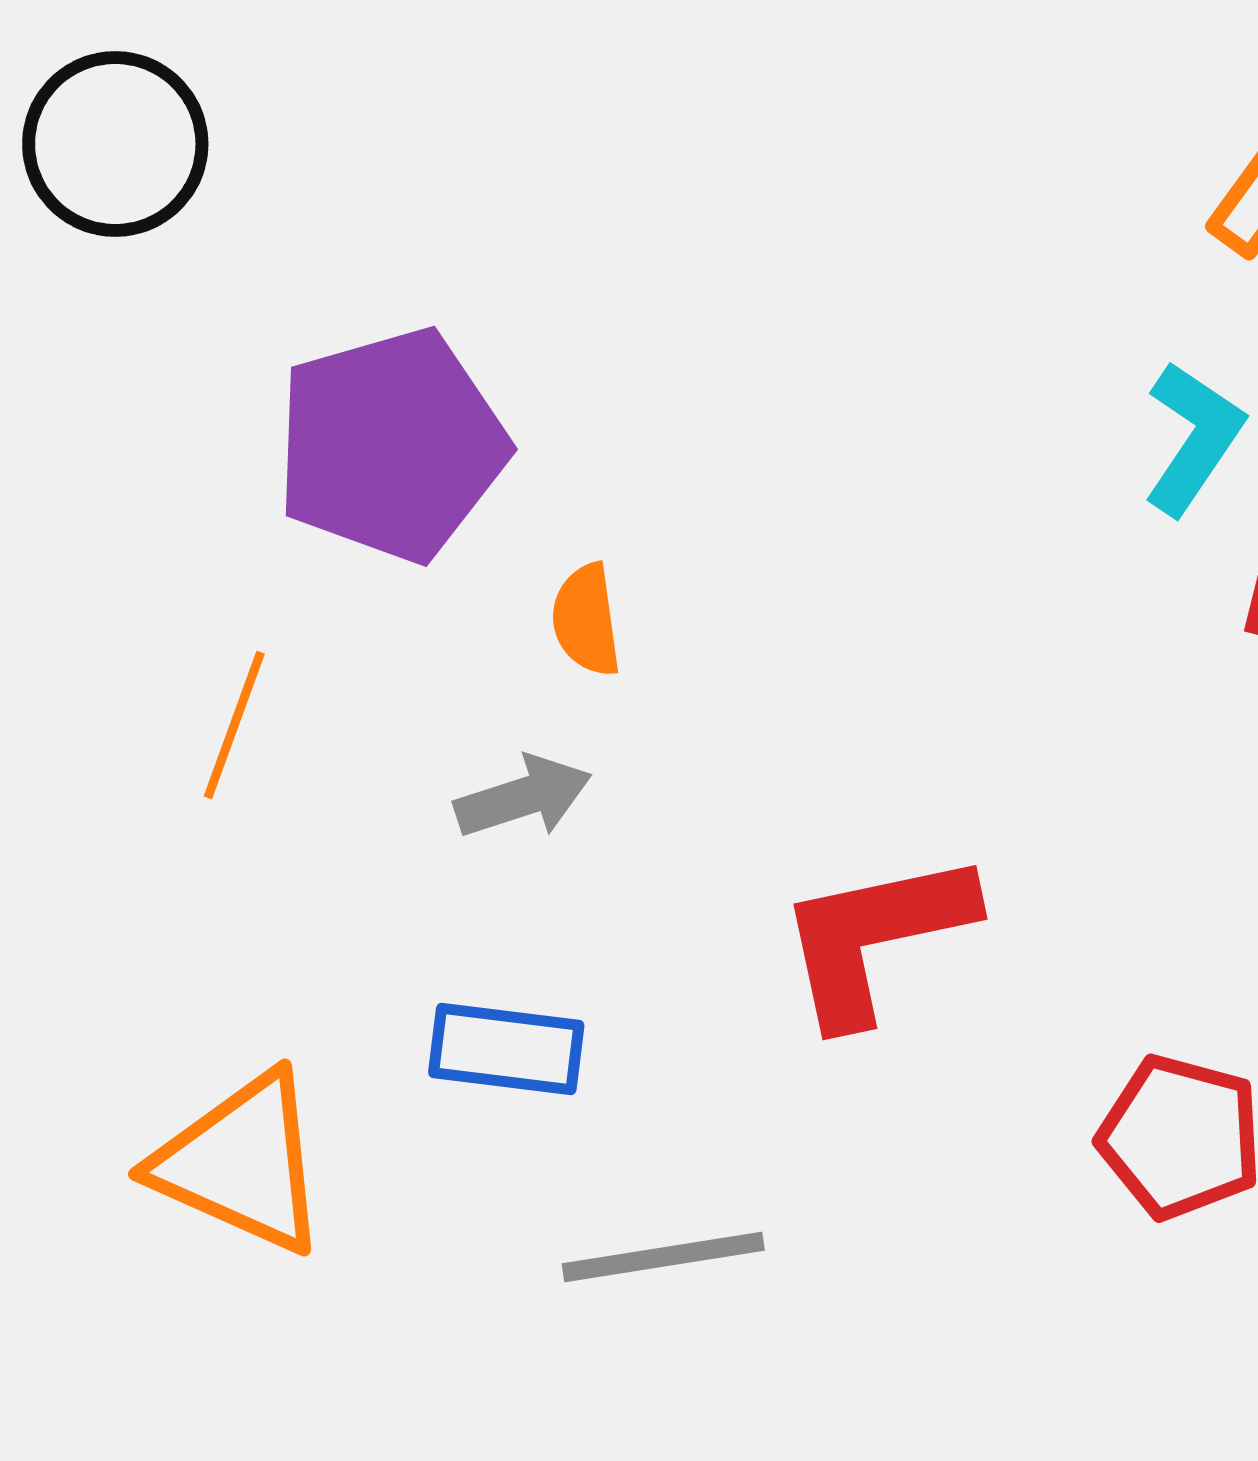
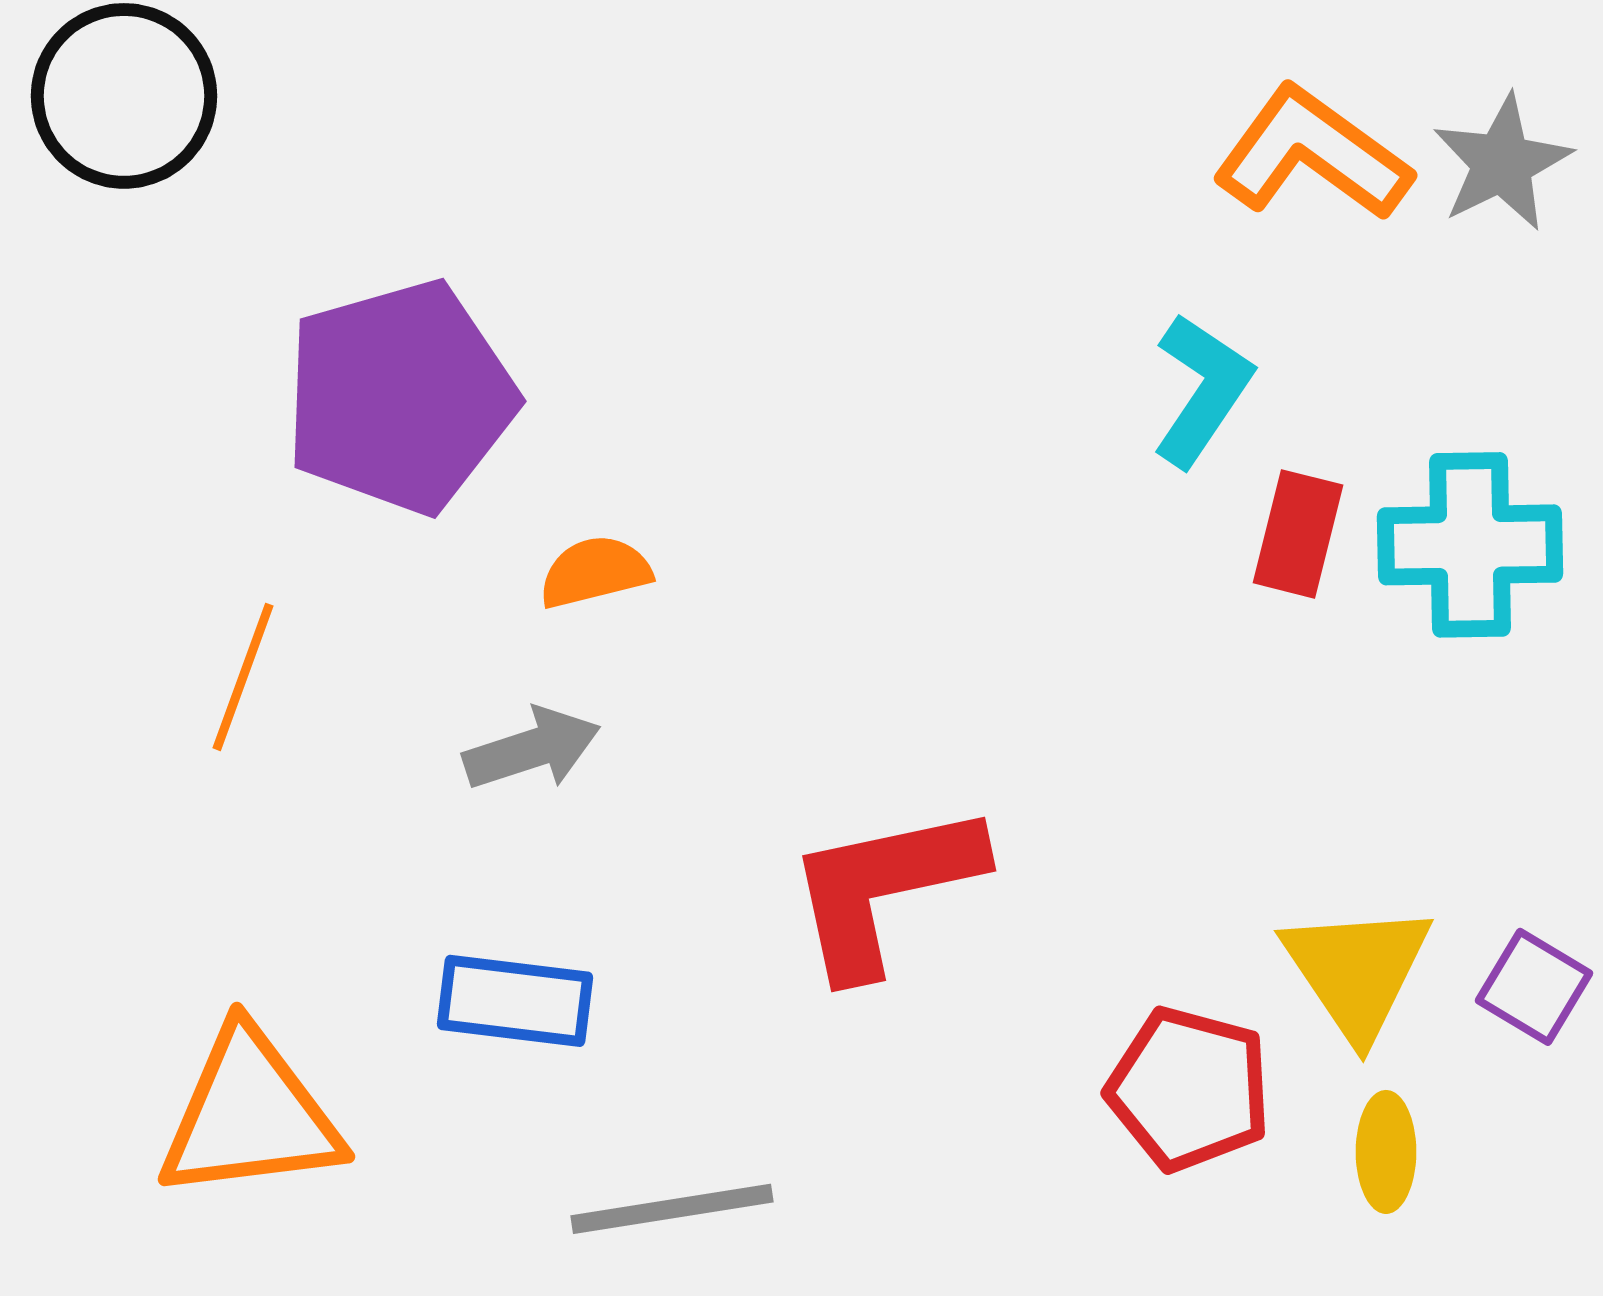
orange semicircle: (586, 620) -> (595, 572), turned 84
orange triangle: (241, 1163) -> (250, 1115), turned -31

